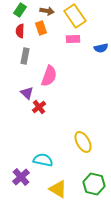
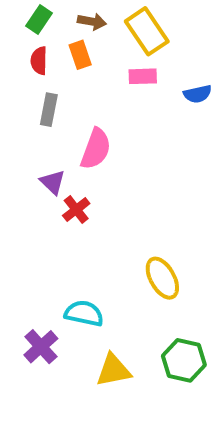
yellow triangle: (58, 189) -> (113, 370), turned -42

